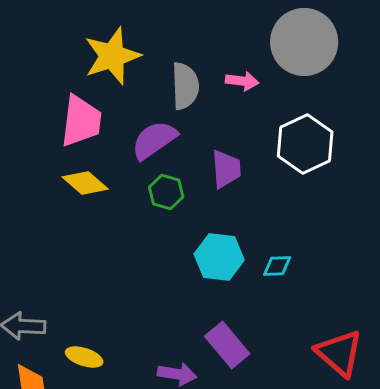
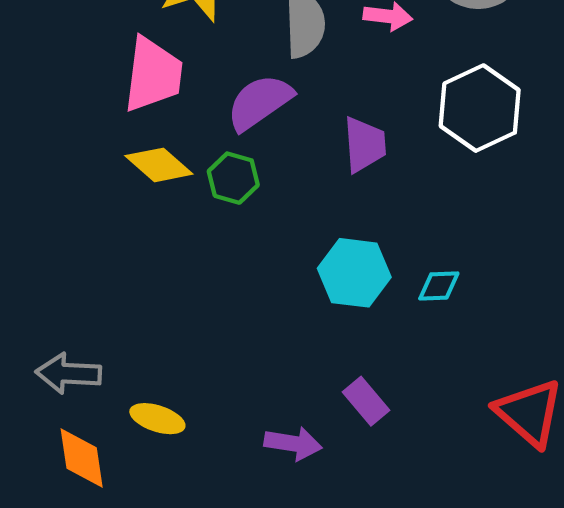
green hexagon: (166, 192) -> (233, 178), moved
purple rectangle: (227, 345) -> (366, 401), size x0.7

